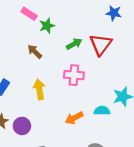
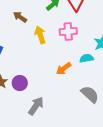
pink cross: (74, 75) -> (68, 32), moved
yellow arrow: (39, 89) -> (40, 35), moved

